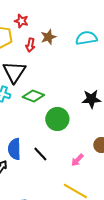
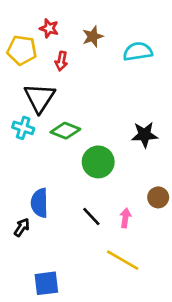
brown star: (48, 37) -> (93, 37), moved
black line: (40, 154) -> (91, 216), moved
pink arrow: (77, 160) -> (125, 218), turned 144

